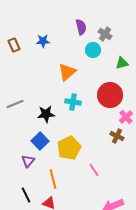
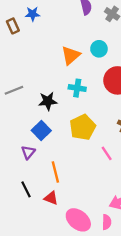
blue star: (43, 41) -> (33, 14), moved
cyan circle: (93, 50) -> (99, 49), moved
yellow pentagon: (69, 148) -> (83, 127), moved
pink line: (94, 170) -> (107, 153), moved

